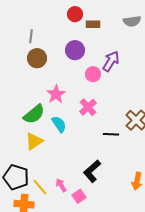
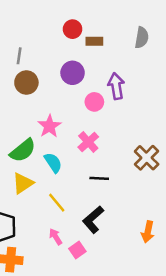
gray semicircle: (132, 21) -> (142, 38), turned -72
purple arrow: (111, 61) -> (116, 86), turned -40
black line: (111, 134) -> (99, 178), moved
yellow line: (40, 187) -> (57, 203), moved

